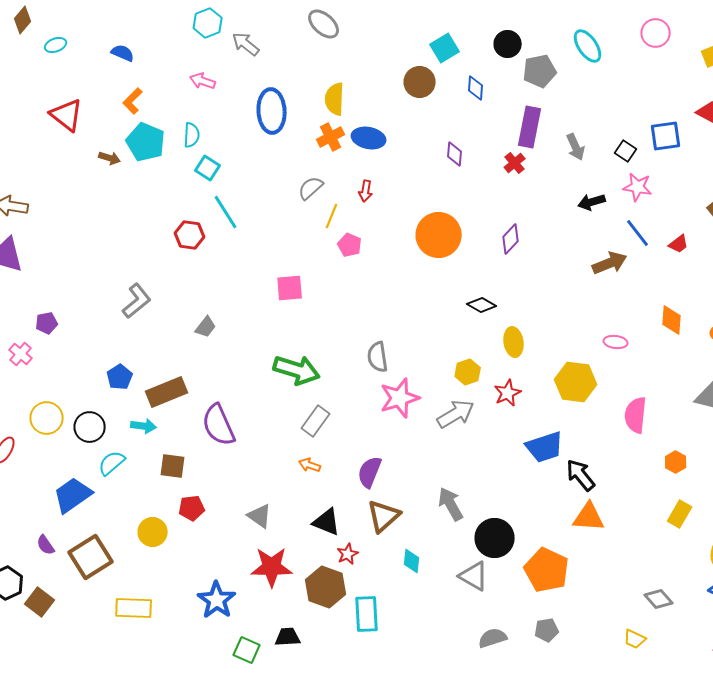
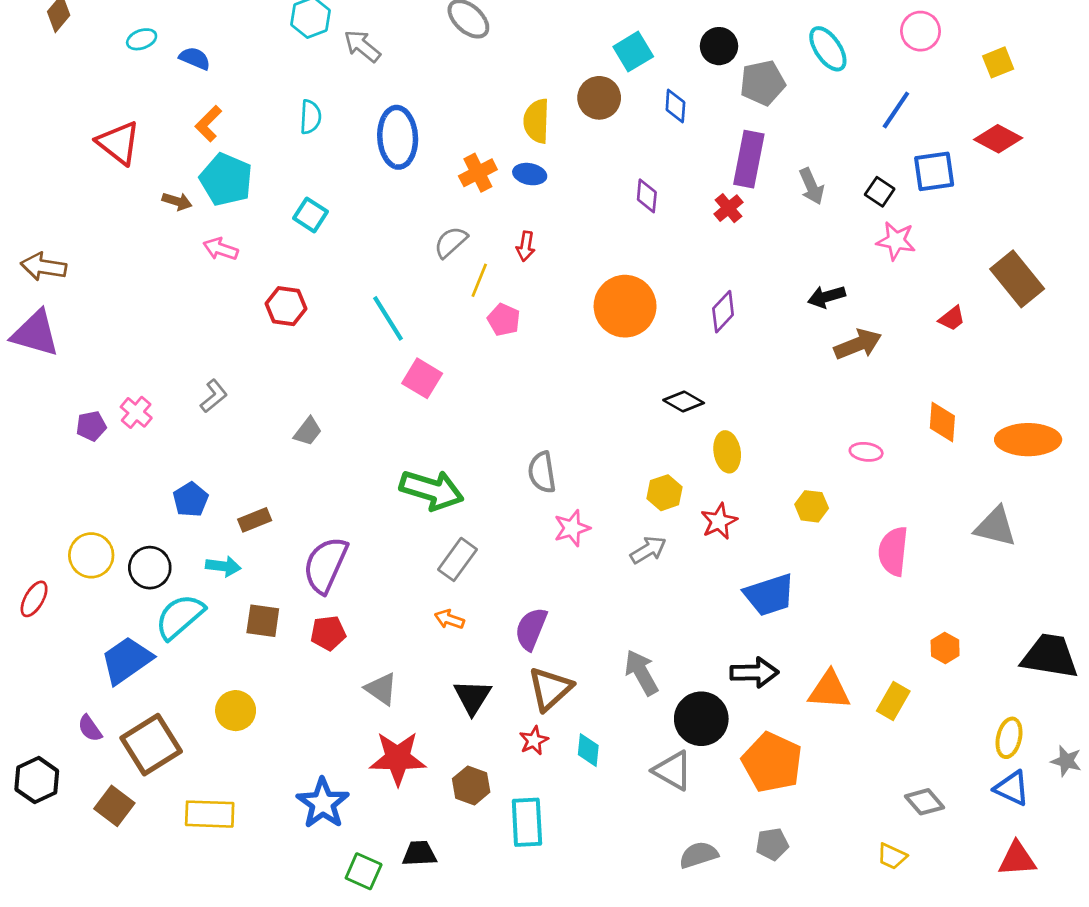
cyan ellipse: (56, 45) -> (142, 39), moved
pink arrow: (203, 81) -> (221, 249), moved
yellow semicircle: (335, 99) -> (537, 121), moved
cyan semicircle: (192, 135) -> (310, 117), moved
blue ellipse: (369, 138) -> (530, 174), size x0.7
black arrow: (592, 202) -> (827, 297), moved
cyan line: (226, 212) -> (388, 318), moved
blue line: (638, 233) -> (896, 110), moved, turned 72
pink square: (290, 288) -> (422, 378), turned 36
gray L-shape: (137, 301) -> (214, 396), size x0.7
pink cross: (21, 354) -> (136, 412), moved
yellow hexagon: (576, 382) -> (812, 506), size x0.6
brown rectangle: (167, 392) -> (255, 520), size x0.6
pink star: (400, 398) -> (572, 528), size x0.7
gray arrow: (456, 414) -> (648, 550), size x0.7
purple semicircle: (219, 425) -> (325, 565), turned 48
orange hexagon: (676, 462) -> (945, 648), moved
cyan semicircle: (112, 463) -> (180, 617), size x1.4
black arrow: (581, 475) -> (754, 672), moved, turned 128
red pentagon: (192, 508) -> (328, 633), moved
yellow rectangle: (680, 514) -> (893, 701), moved
black triangle: (327, 522) -> (473, 697), turned 40
red star: (348, 554) -> (534, 741), moved
brown hexagon: (326, 587) -> (471, 785), size x0.7
brown square: (40, 602) -> (114, 806), moved

